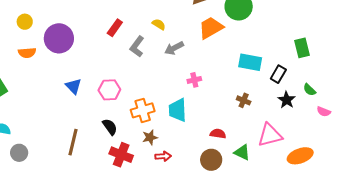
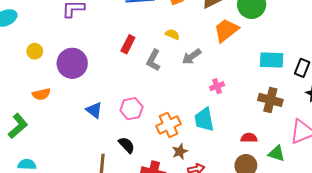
orange semicircle: (27, 53) -> (41, 94), moved
brown cross: (244, 100) -> (270, 100), size x1.6
black semicircle: (110, 127) -> (127, 145), moved

